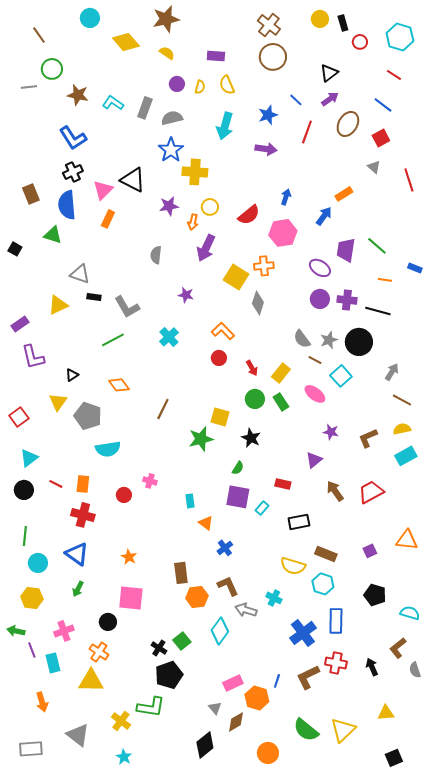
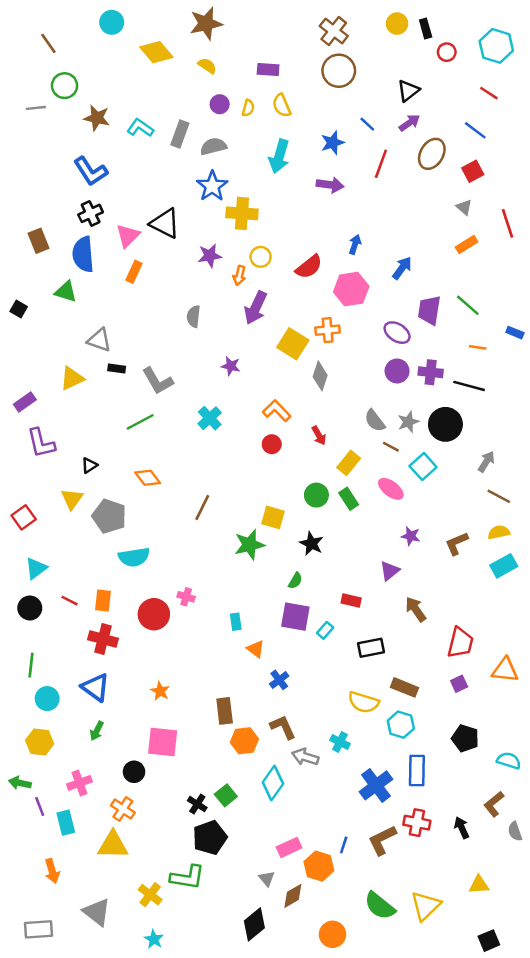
orange rectangle: (344, 194) -> (467, 244), moved
red arrow: (252, 368) -> (319, 436), moved
red trapezoid: (371, 492) -> (460, 643), moved, turned 132
red circle: (124, 495) -> (154, 614), size x1.6

